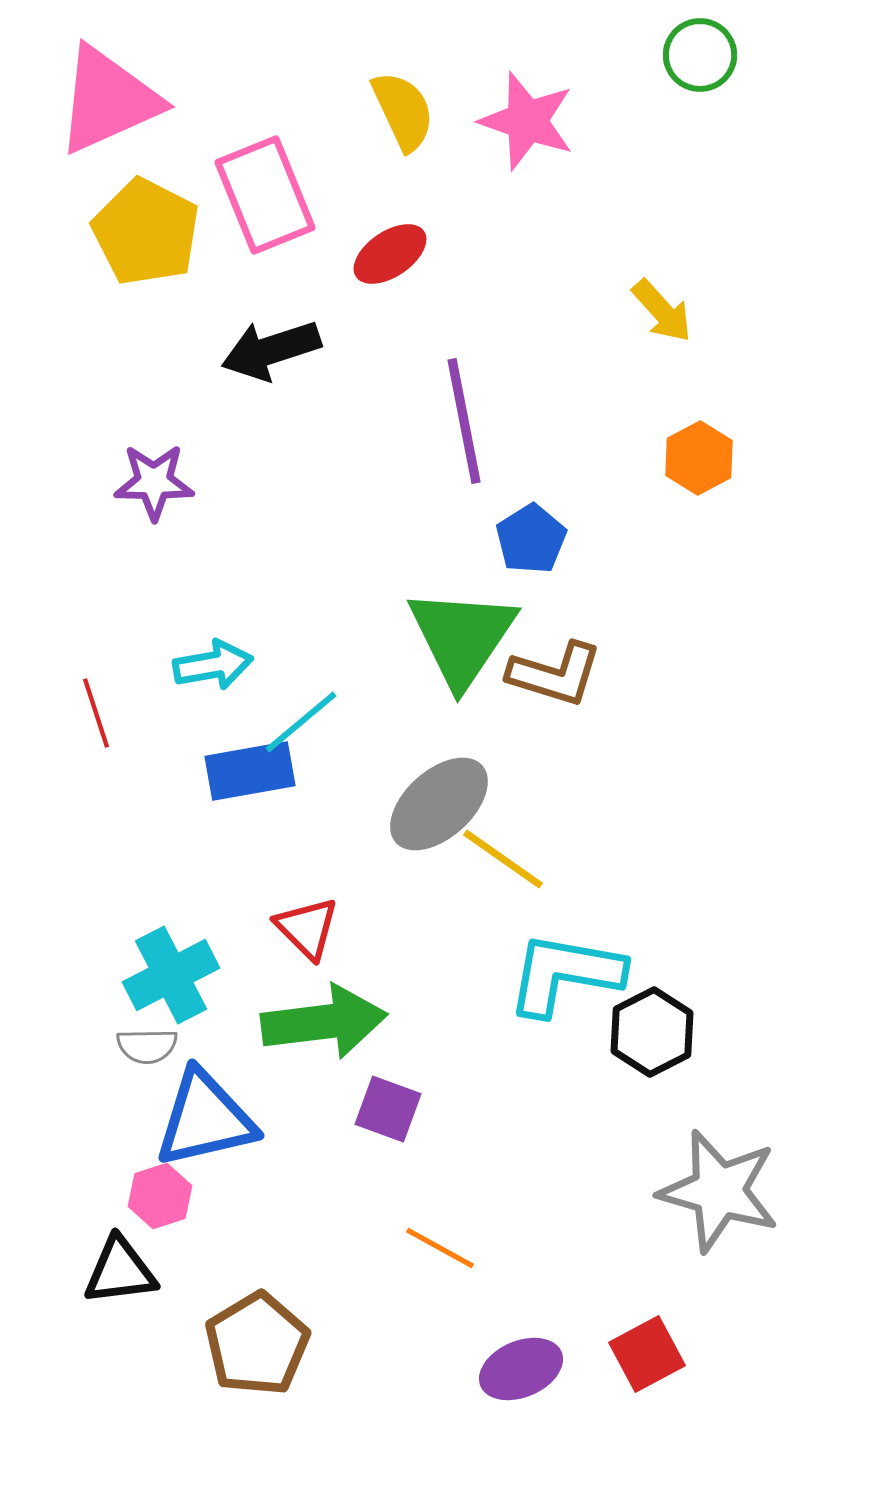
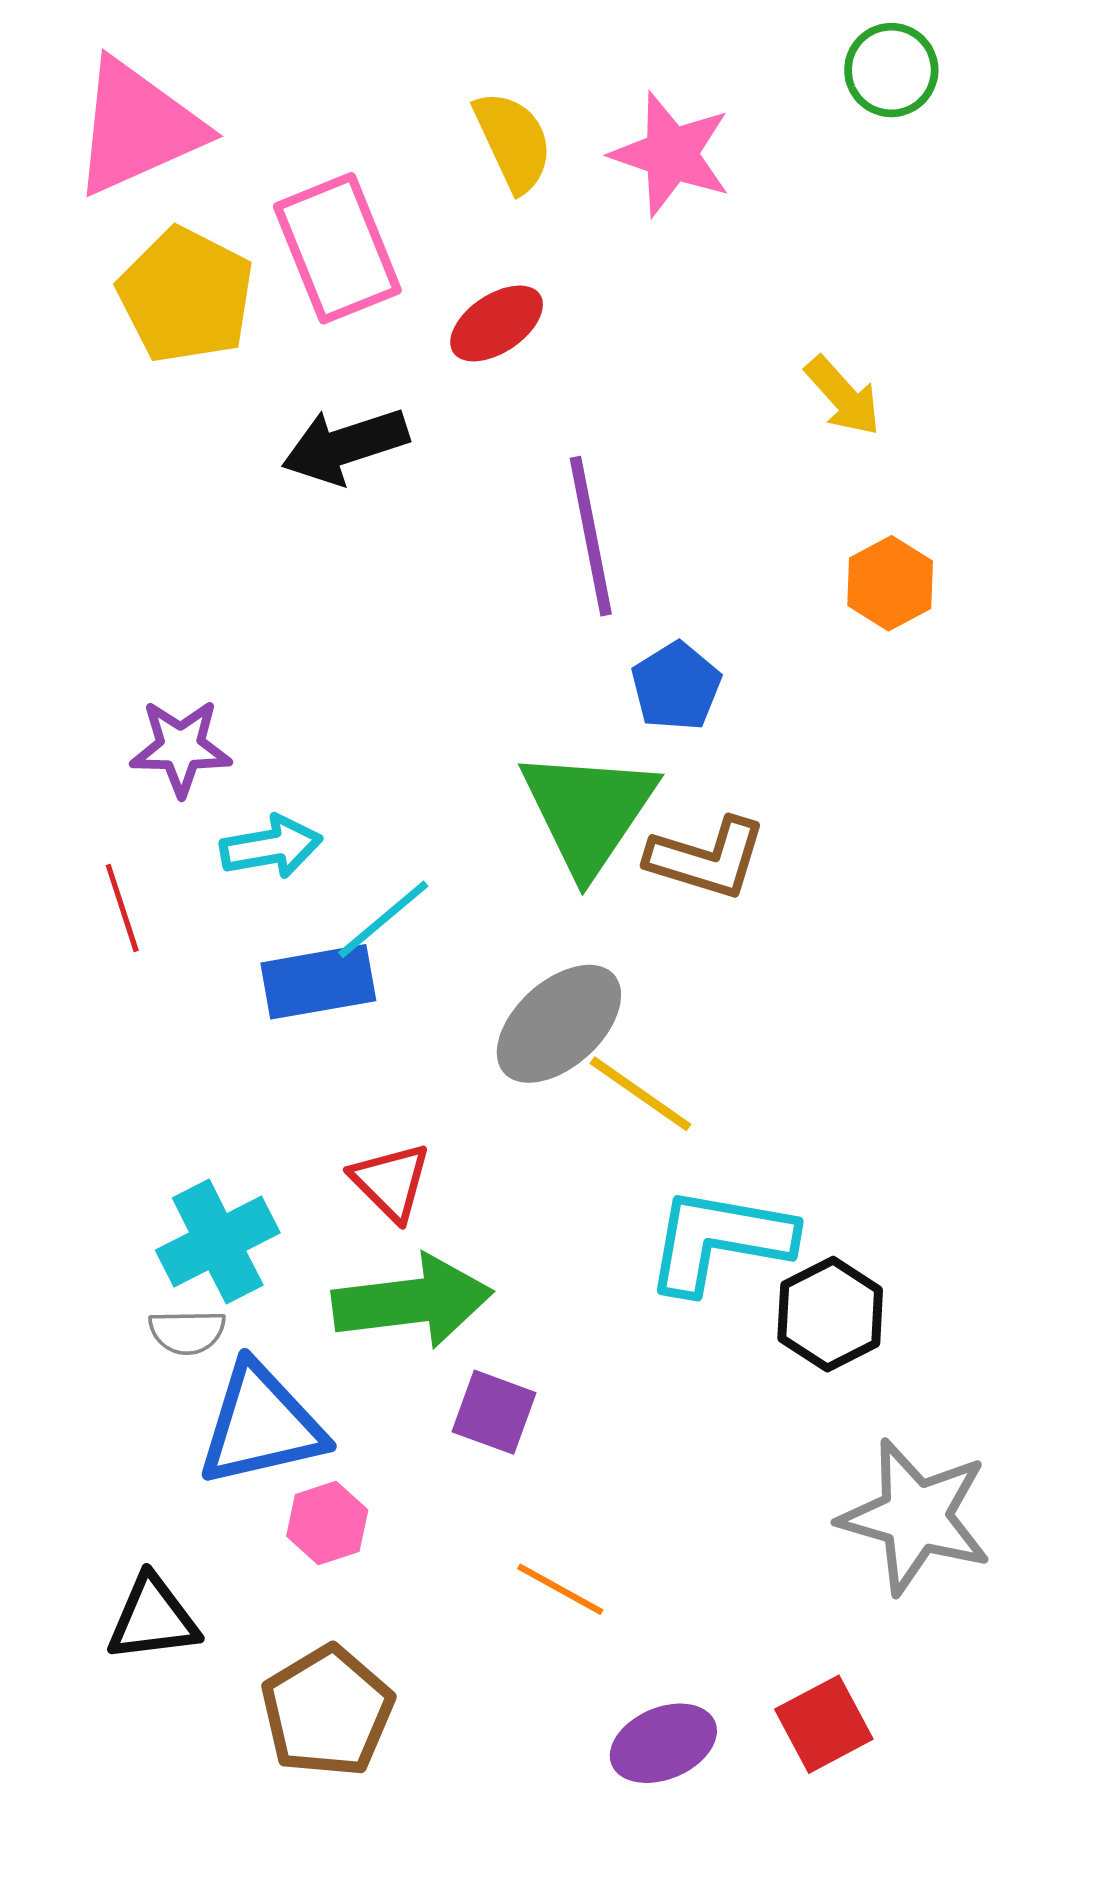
purple star: (154, 482) -> (181, 747), moved
pink hexagon: (160, 1196) -> (327, 1523), moved

